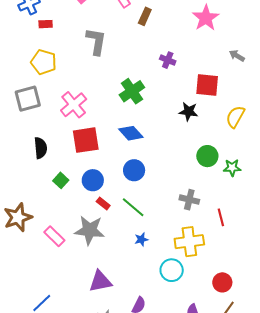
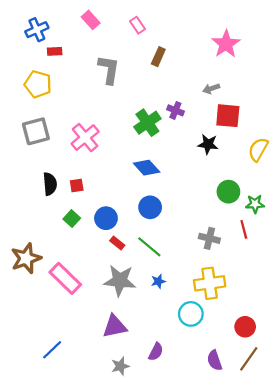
brown rectangle: (145, 16) -> (158, 57), moved
gray arrow: (237, 56) -> (211, 89), moved, turned -49
purple cross: (168, 60) -> (175, 110), moved
yellow pentagon: (44, 62) -> (38, 84), moved
red square: (86, 140) -> (77, 186), moved, size x0.5
red line: (221, 217) -> (244, 229), moved
gray star: (90, 230) -> (120, 281), moved
pink rectangle: (54, 236) -> (65, 278), size x1.4

